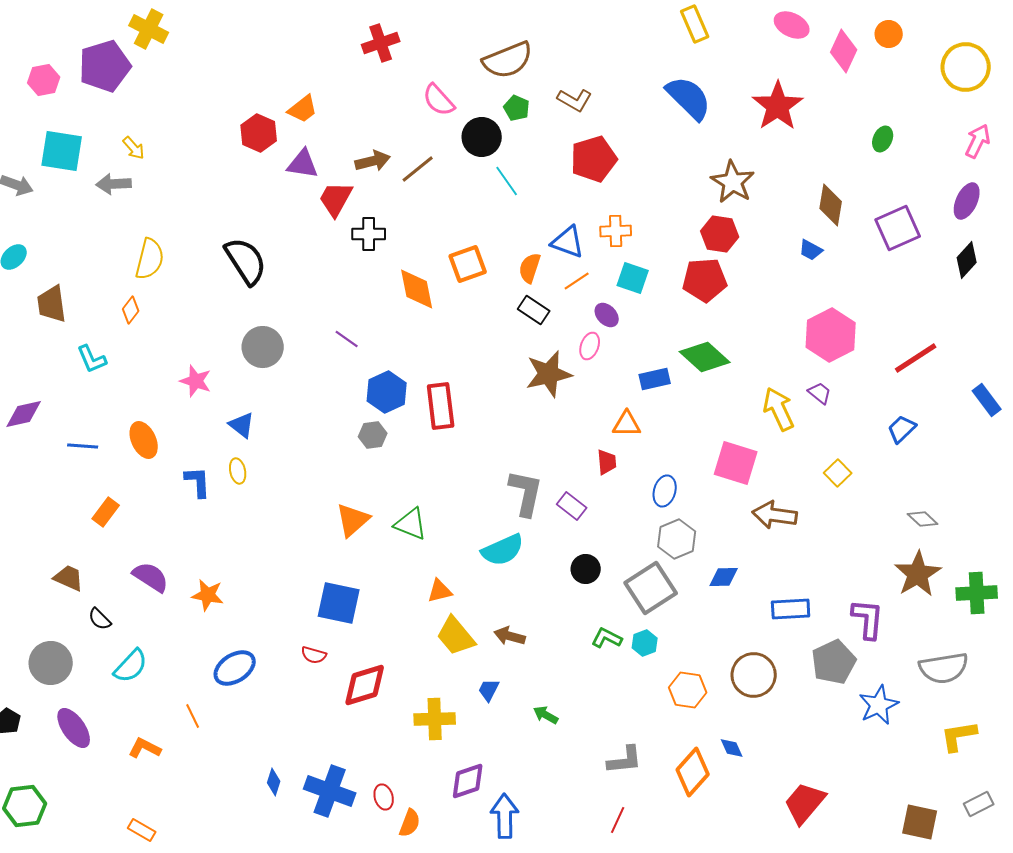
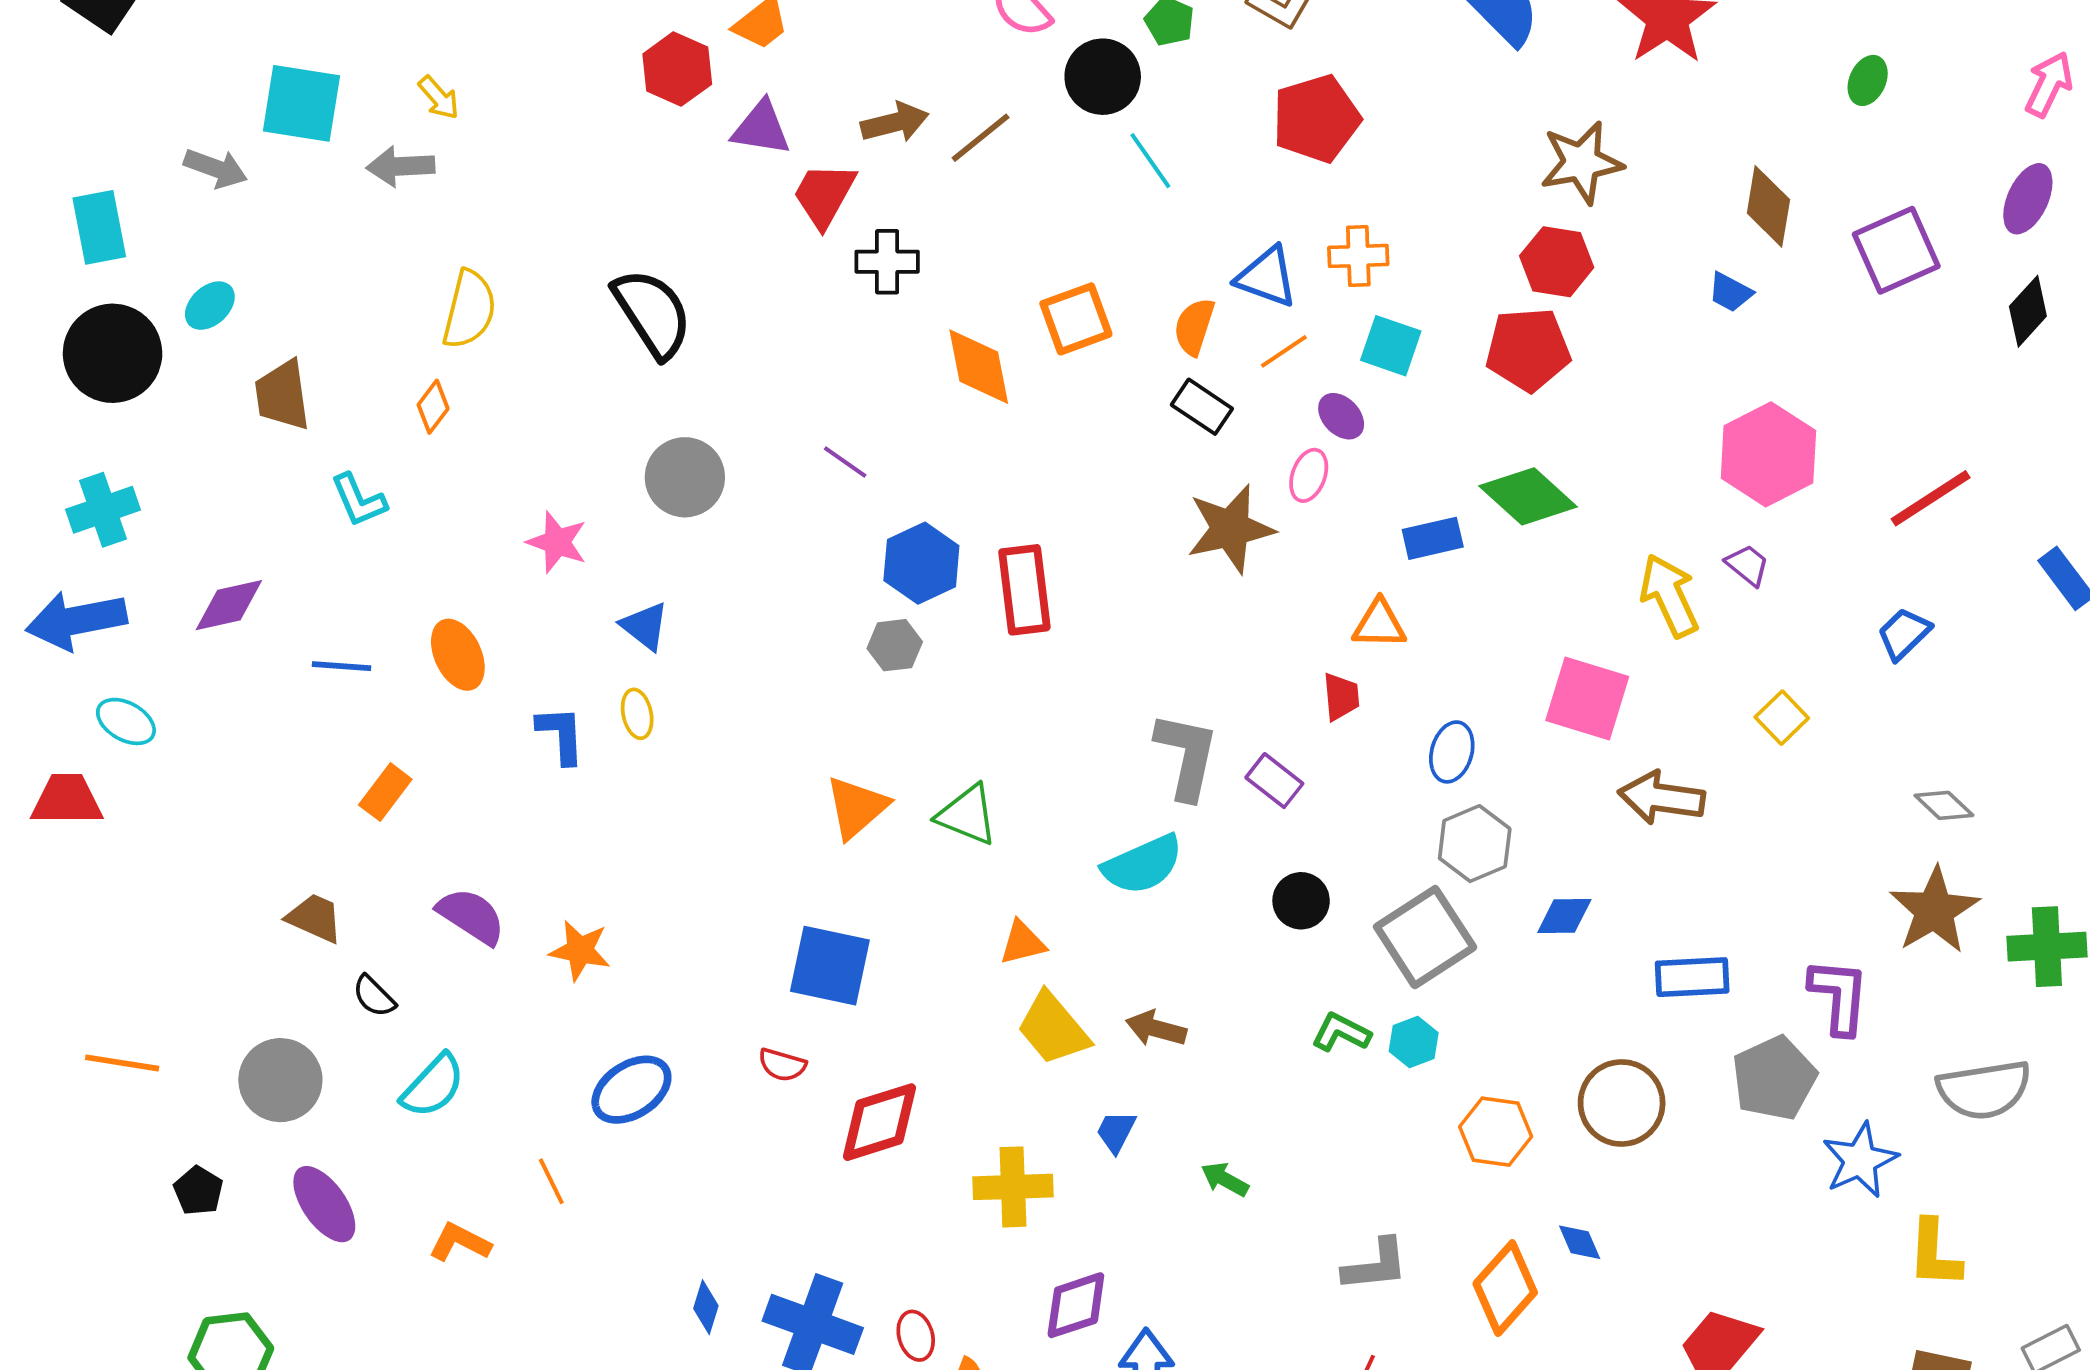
brown star: (733, 182) -> (1581, 163), turned 30
yellow L-shape: (959, 736) -> (1934, 1254), moved, turned -78

